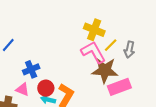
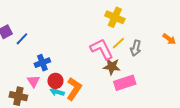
yellow cross: (94, 30) -> (115, 17), moved
brown star: (105, 70) -> (112, 67), size x0.7
pink triangle: (22, 89) -> (33, 81), turned 32

